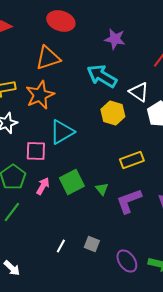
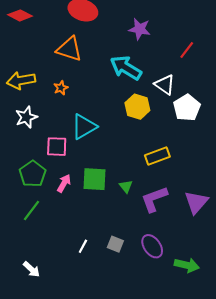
orange triangle: (48, 58) -> (69, 49), turned 36
orange star: (40, 95) -> (61, 88), size x0.5
green square: (72, 182) -> (94, 179), turned 30
purple ellipse: (127, 261) -> (152, 246), moved

